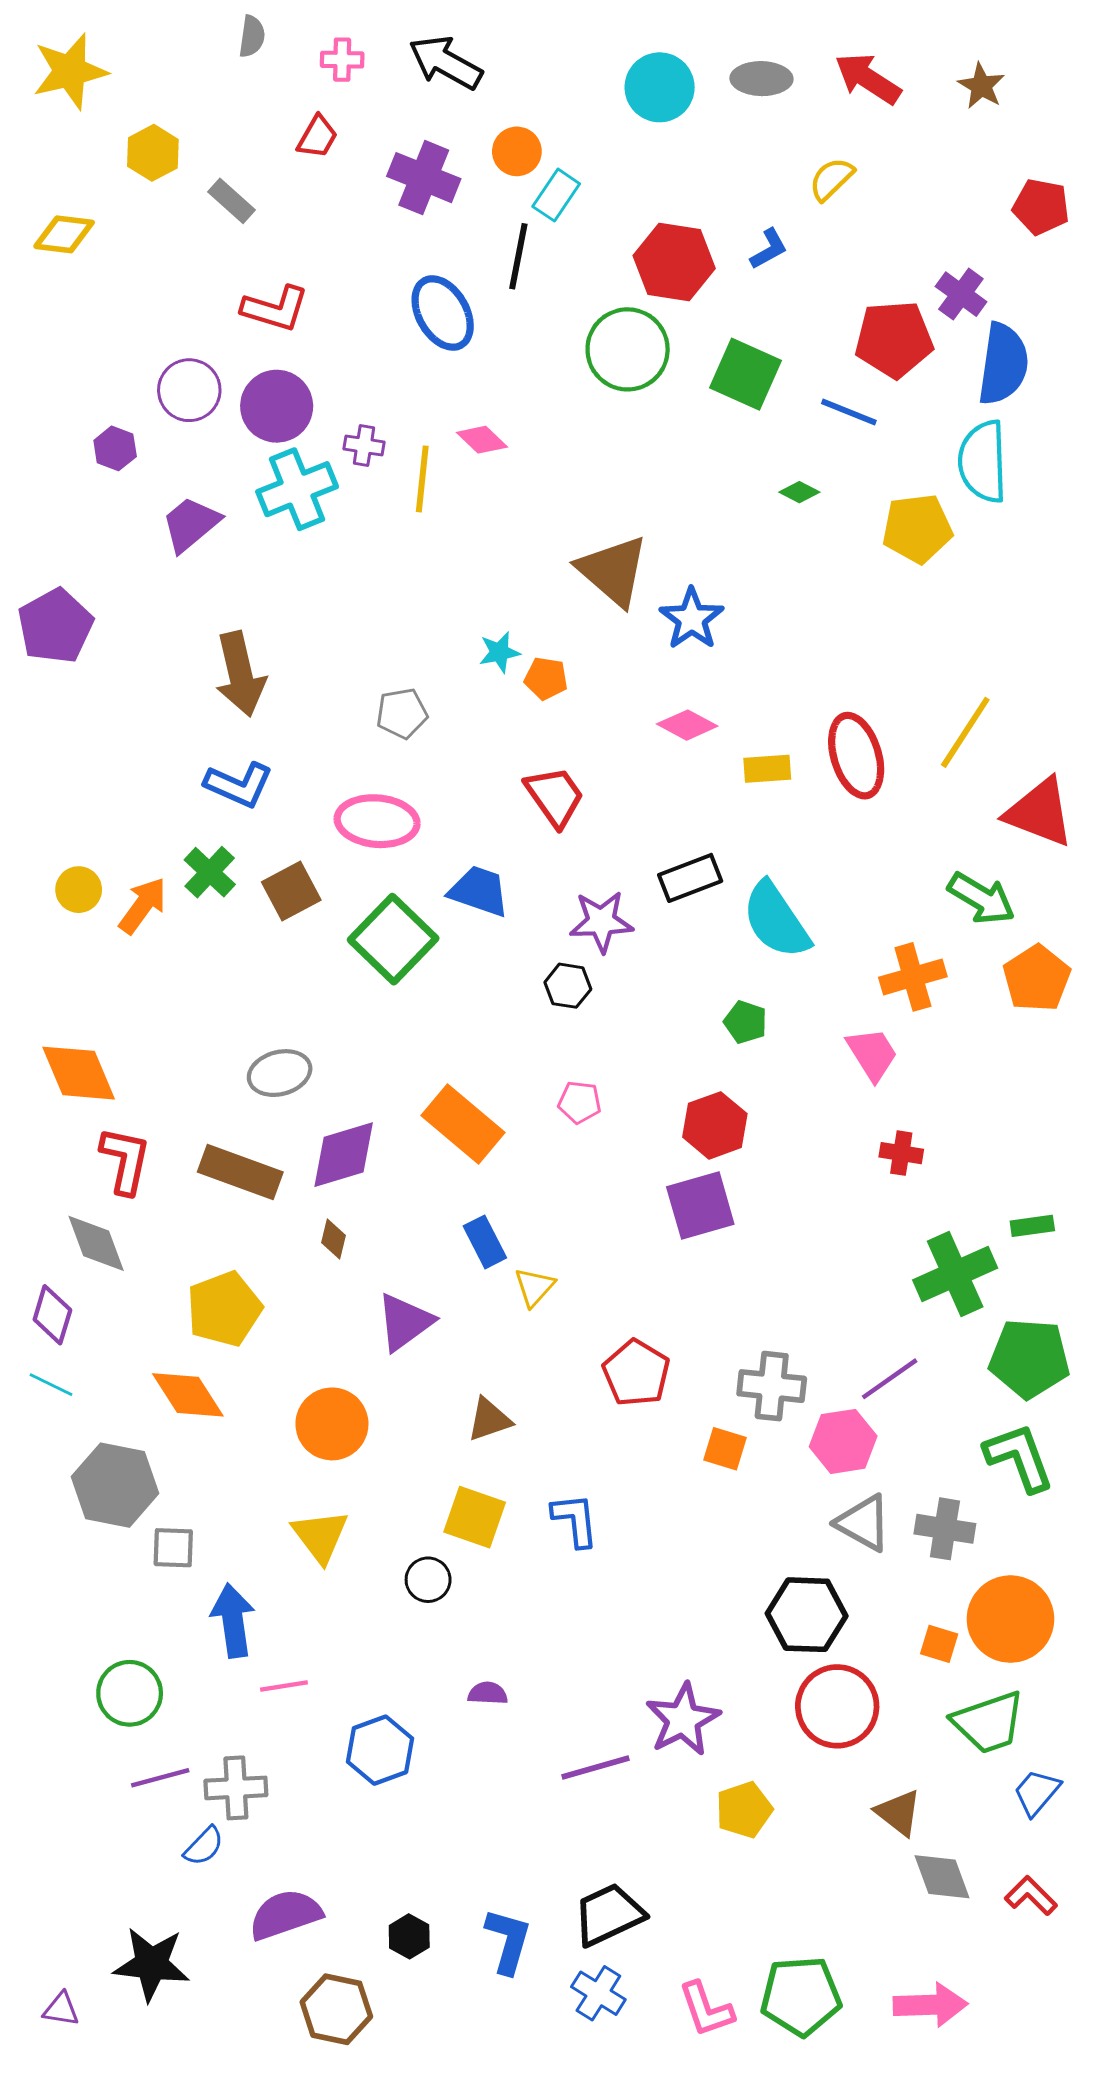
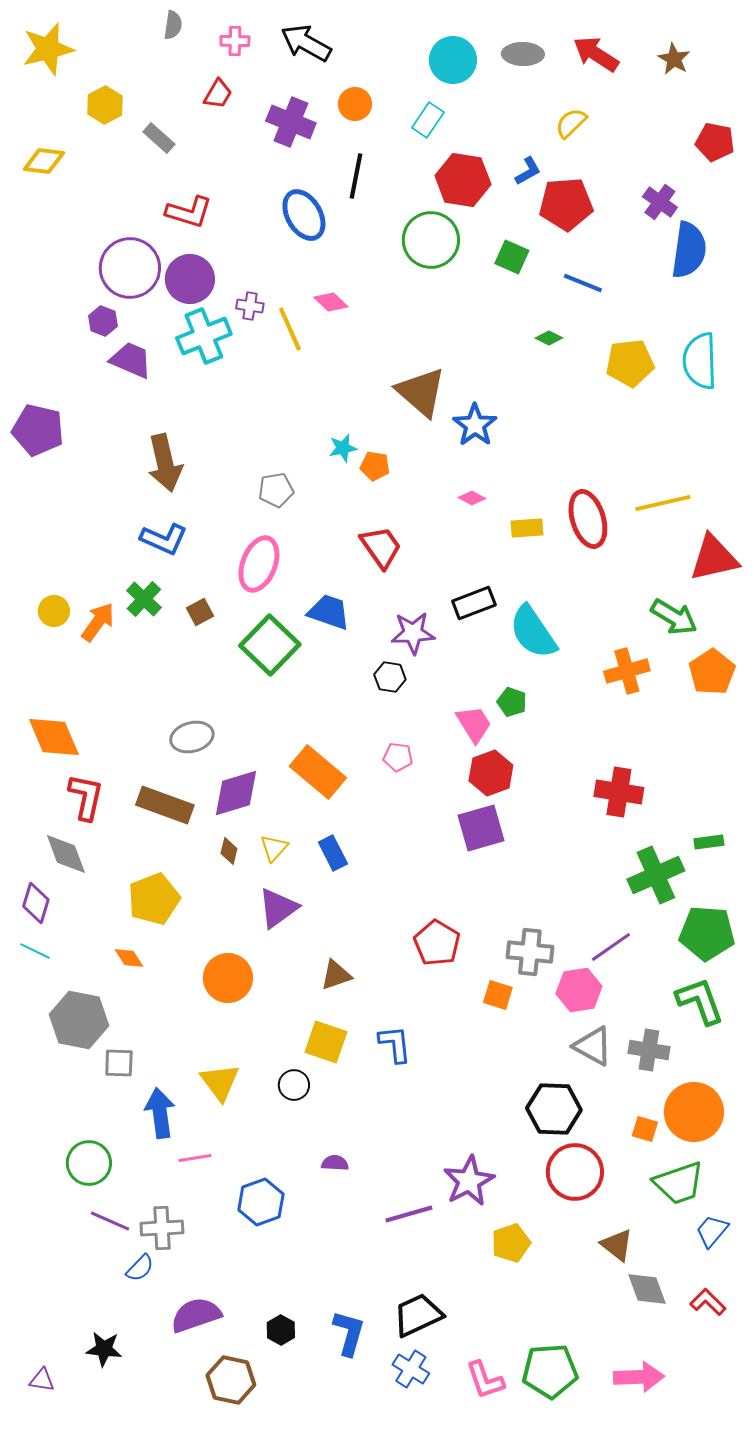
cyan rectangle: (556, 195) -> (428, 120), moved
red pentagon: (894, 339) -> (566, 204), moved
green square: (745, 374) -> (512, 257), size x0.7
purple circle: (189, 390) -> (130, 268), size x1.4
purple hexagon: (115, 448) -> (103, 321), moved
cyan semicircle: (983, 462) -> (700, 361), moved
yellow line: (422, 479) -> (290, 329), turned -30
purple trapezoid: (191, 524) -> (131, 360), turned 63
purple pentagon: (55, 626) -> (38, 430), turned -30
pink diamond: (687, 725) -> (472, 498), size x0.7
yellow line: (965, 732) -> (663, 503), turned 44
red triangle: (1040, 812) -> (714, 558), turned -34
pink ellipse: (377, 821) -> (259, 564), turned -74
brown square: (291, 891) -> (200, 612), size x0.7
pink trapezoid: (872, 1054) -> (474, 724), moved
red cross: (901, 1153) -> (619, 792), size x1.6
yellow triangle: (534, 1287) -> (274, 848), moved
orange diamond: (188, 1395) -> (129, 958), size x0.6
yellow triangle: (320, 1536) -> (220, 1082), moved
purple line: (160, 1778) -> (110, 1221), turned 39
black star: (151, 1964) -> (104, 1349), size x0.7

